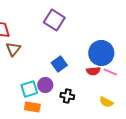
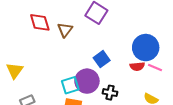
brown triangle: (13, 49) -> (65, 30), moved
purple circle: (45, 85) -> (87, 81), size x1.5

